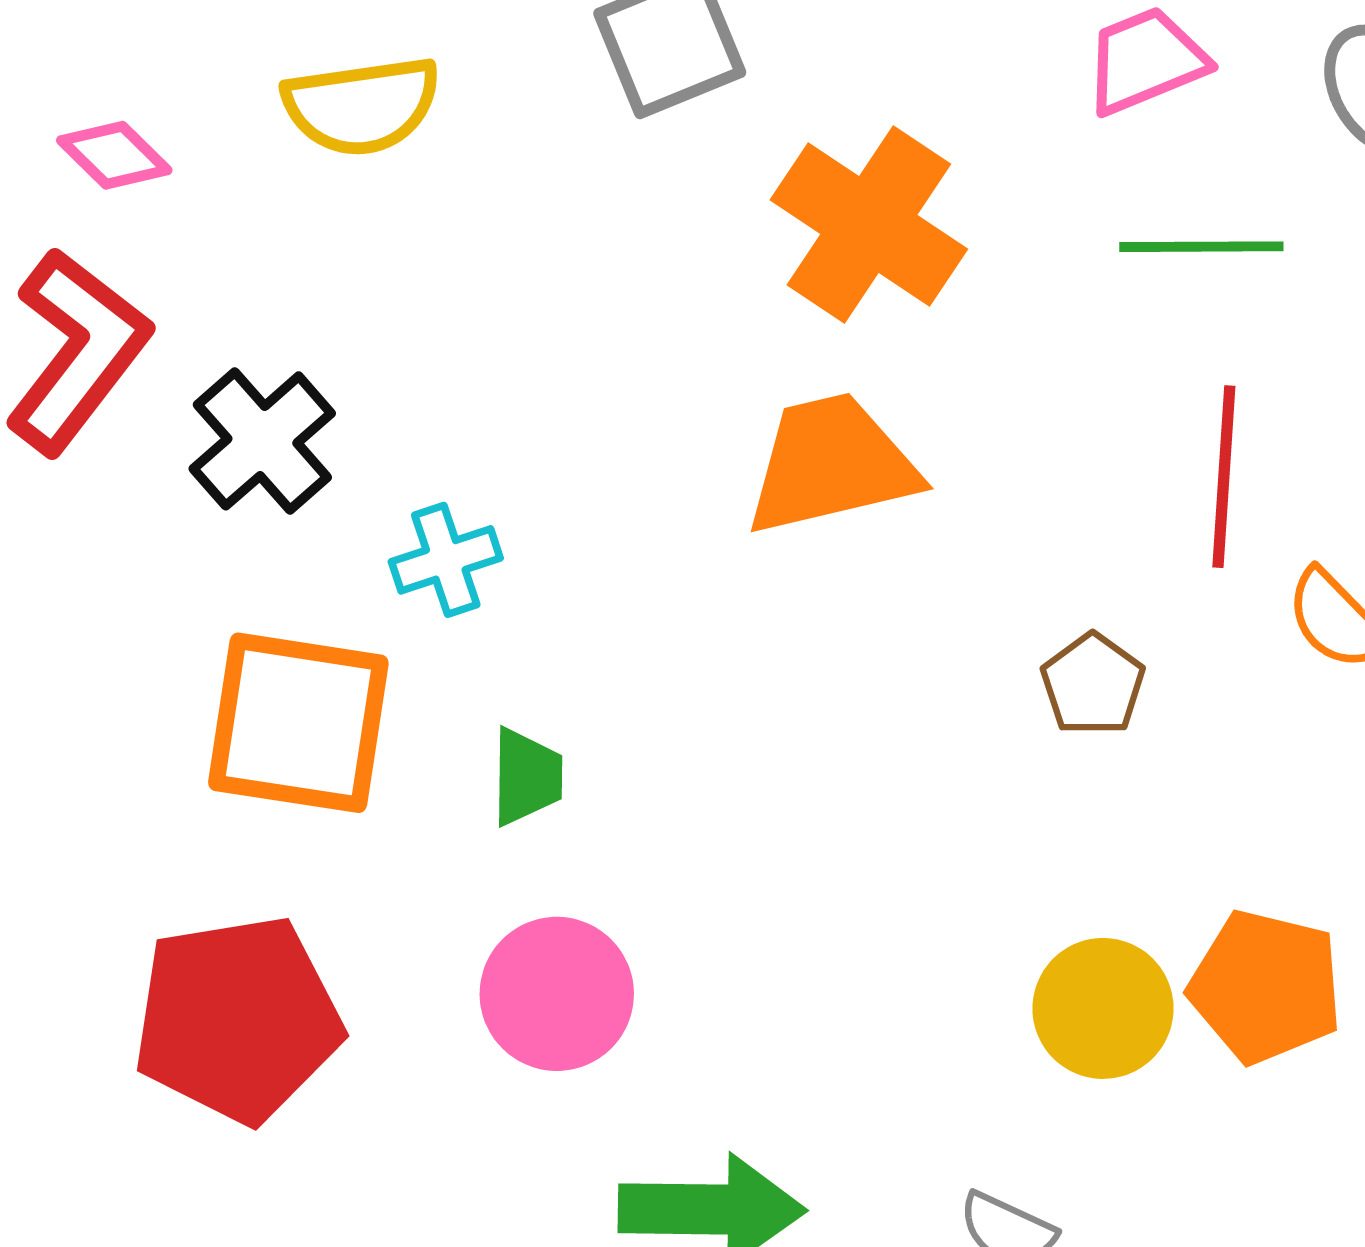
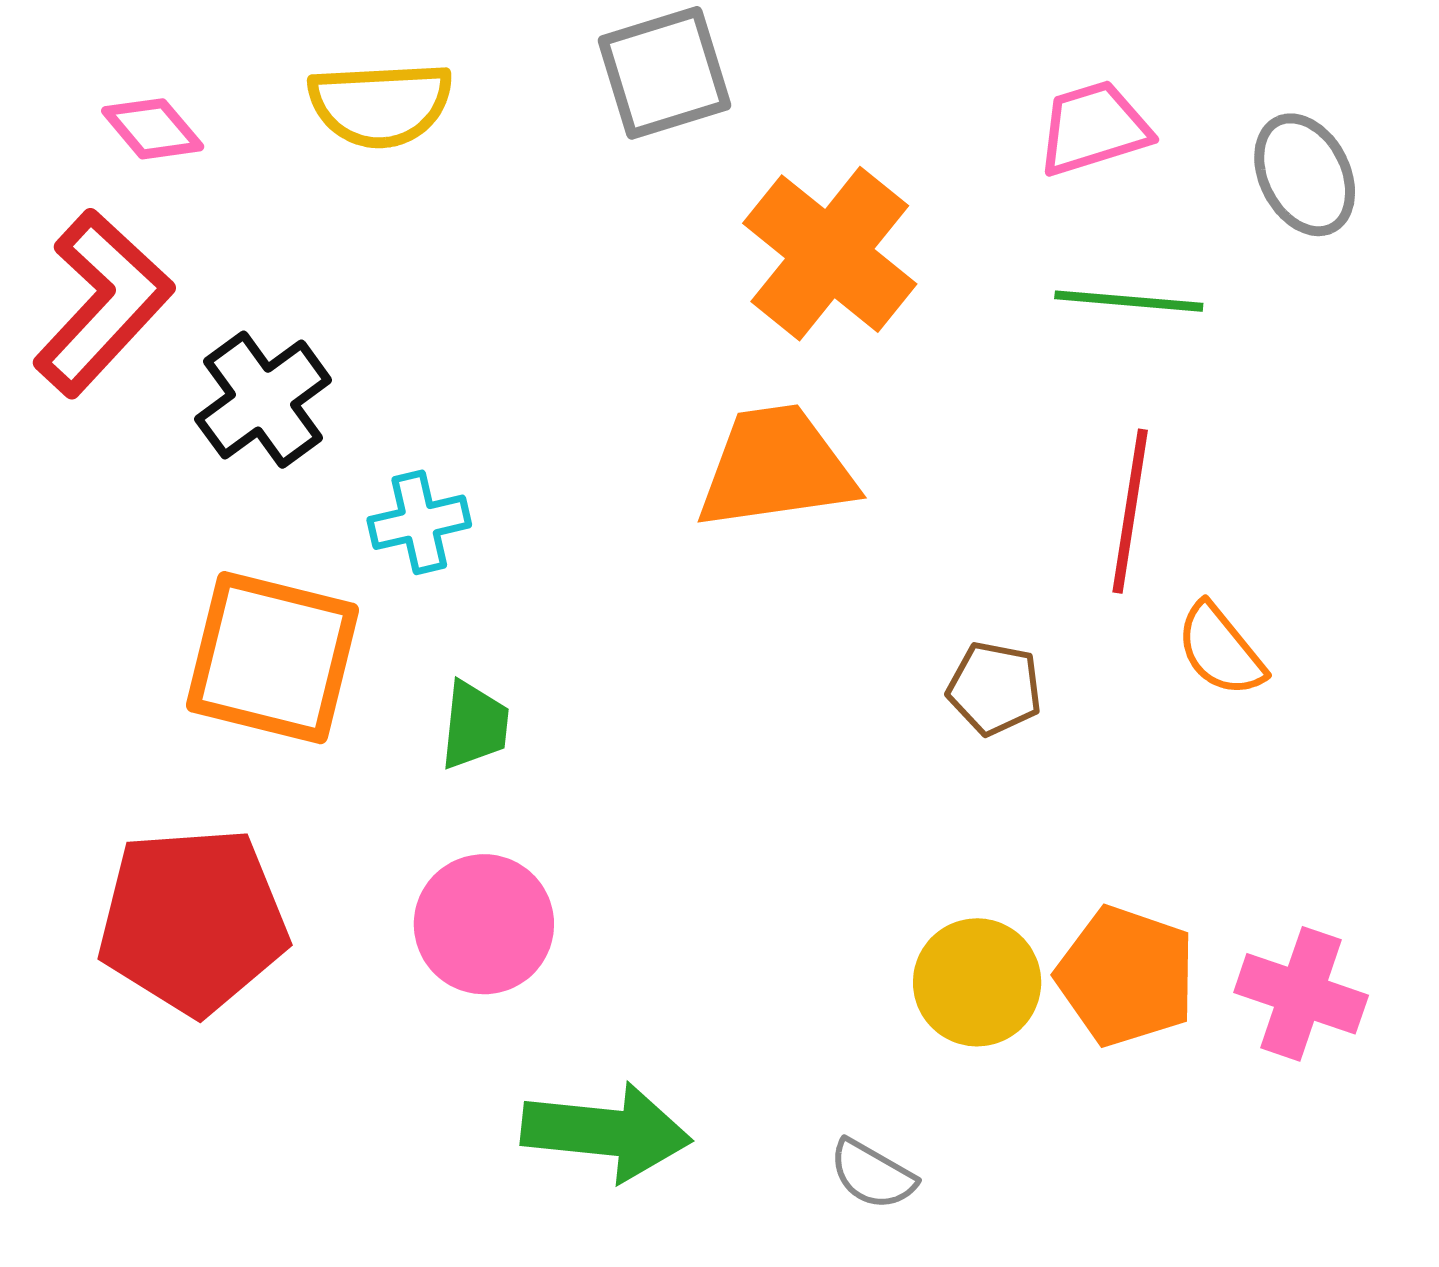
brown pentagon: (1093, 684) -> (995, 688), turned -30

